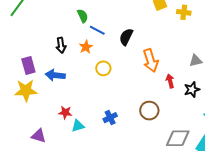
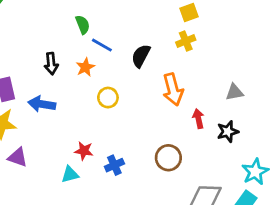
yellow cross: (184, 12) -> (186, 41), moved, turned -32
red star: (65, 112) -> (84, 151), moved
purple triangle: (39, 136) -> (18, 157), moved

